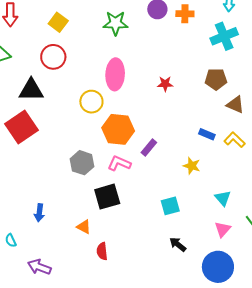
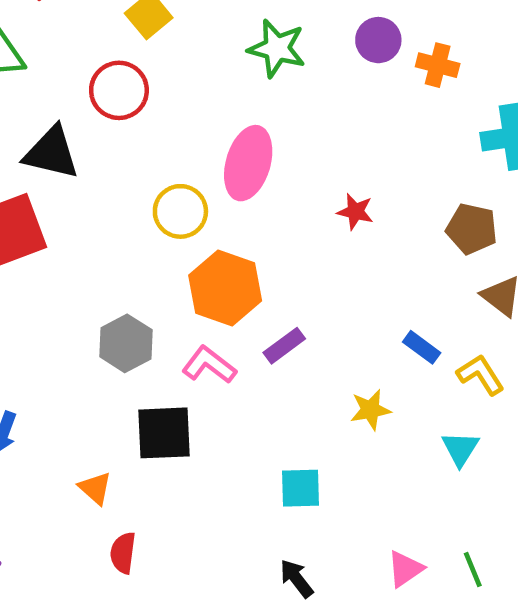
yellow star: (192, 166) -> (370, 410), turned 30
cyan triangle: (223, 198) -> (460, 449), moved

